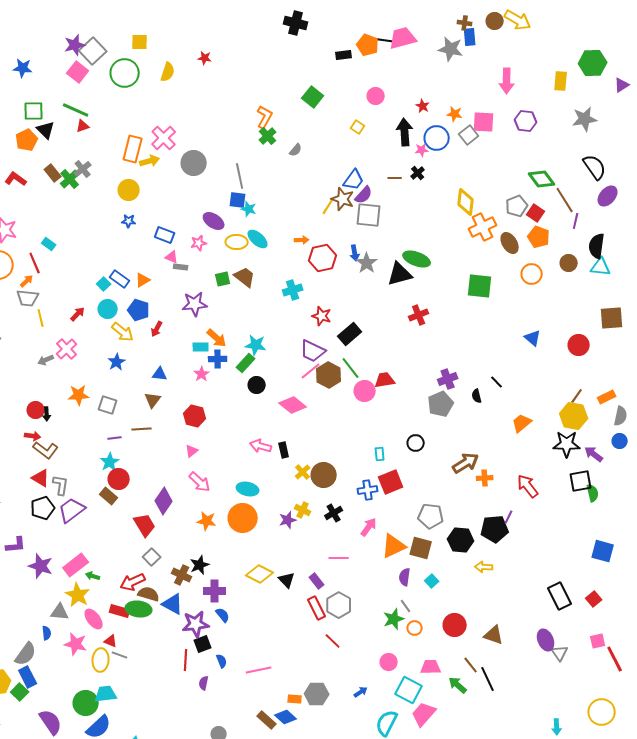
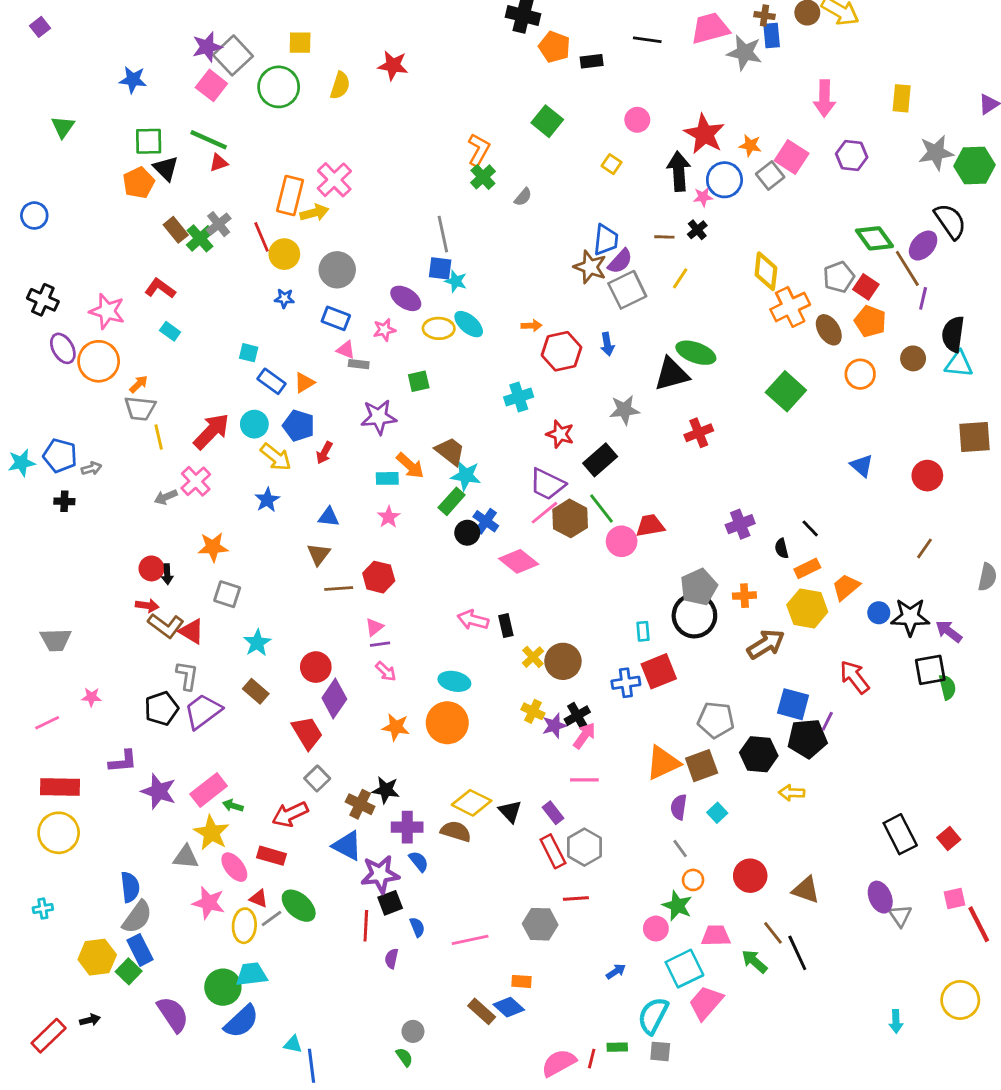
pink trapezoid: (403, 38) -> (710, 28), moved
orange pentagon: (368, 45) -> (554, 47), moved
red star: (205, 58) -> (393, 65), size x1.5
green hexagon: (593, 63) -> (975, 165), moved
red star: (423, 106) -> (704, 134), size x2.0
pink square: (484, 122) -> (792, 157), turned 30
gray circle: (194, 163) -> (337, 270), moved
red L-shape: (16, 179) -> (160, 288), moved
blue trapezoid: (354, 180) -> (606, 240), turned -30
purple ellipse: (608, 196) -> (923, 246), moved
yellow line: (328, 207) -> (680, 278), moved
gray square: (369, 215) -> (627, 290), turned -32
red line: (35, 263) -> (261, 237), moved
gray star: (367, 263) -> (624, 410), moved, turned 30
brown trapezoid: (245, 277) -> (450, 451), moved
cyan square: (104, 284) -> (249, 353), moved, turned -32
green square: (480, 286) -> (786, 391), turned 36
red arrow: (78, 314) -> (211, 431), size x1.8
blue cross: (218, 359) -> (486, 521), moved, turned 36
orange rectangle: (607, 397) -> (807, 568), moved
gray pentagon: (441, 404) -> (699, 587), moved
gray square: (108, 405) -> (227, 594), moved
yellow hexagon: (574, 416) -> (807, 608), moved
brown line: (142, 429) -> (339, 588), moved
purple line: (115, 438) -> (380, 644), moved
blue circle: (620, 441) -> (879, 613), moved
black circle: (416, 443) -> (694, 616), size x1.8
red triangle: (41, 478) -> (191, 631), moved
orange cross: (485, 478) -> (744, 596), moved
red circle: (119, 479) -> (316, 667), moved
pink arrow: (200, 482) -> (386, 671), size x0.7
purple star: (288, 520) -> (554, 726), moved
pink arrow: (369, 527) -> (584, 736), moved
brown square: (421, 548) -> (702, 766), turned -35
blue square: (603, 551) -> (793, 704), moved
black star: (200, 565) -> (386, 790), turned 30
brown semicircle: (149, 594) -> (456, 831), moved
green ellipse: (139, 609) -> (299, 906), moved, turned 35
green star: (394, 619) -> (677, 906), moved, turned -30
blue semicircle: (47, 633) -> (130, 887), moved, size x1.5
red line: (333, 641) -> (576, 899), turned -48
gray line: (120, 655) -> (271, 919), turned -56
cyan square: (409, 690) -> (684, 969), turned 36
gray hexagon: (317, 694) -> (540, 924), moved

